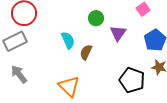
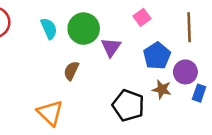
green circle: (96, 18) -> (84, 29), size x1.6
cyan semicircle: (68, 40) -> (49, 29), moved

